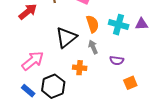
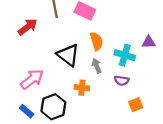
cyan cross: (119, 25) -> (125, 55), moved
black triangle: (66, 37) -> (68, 55), turned -45

